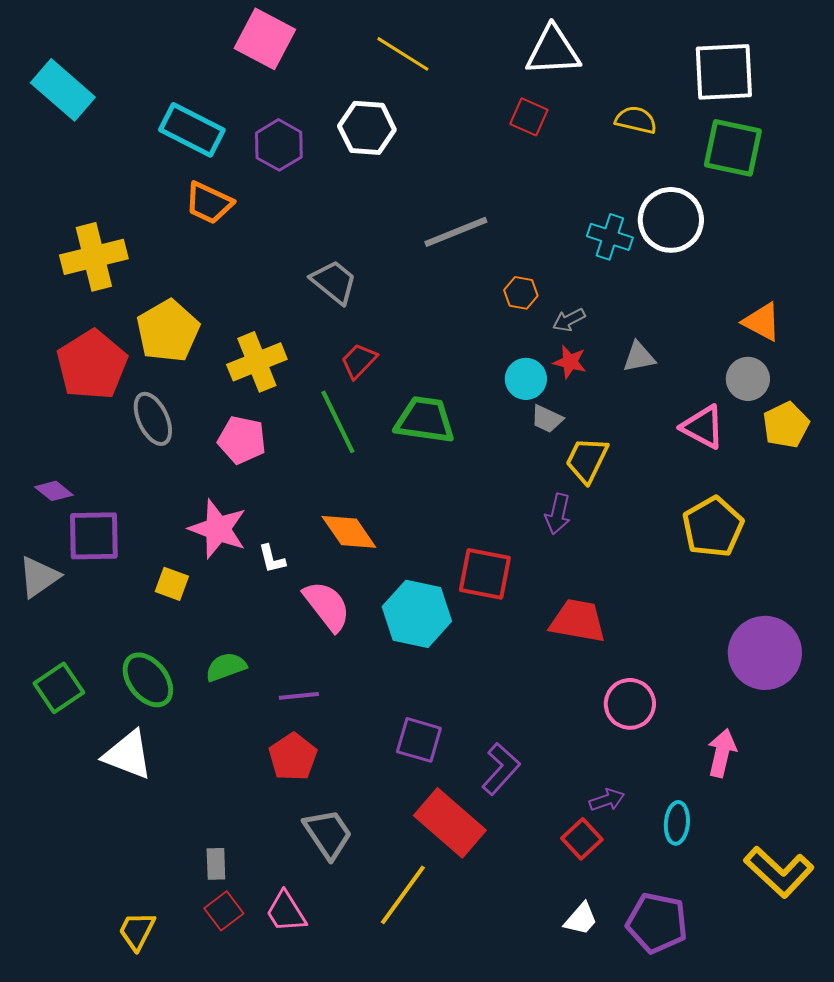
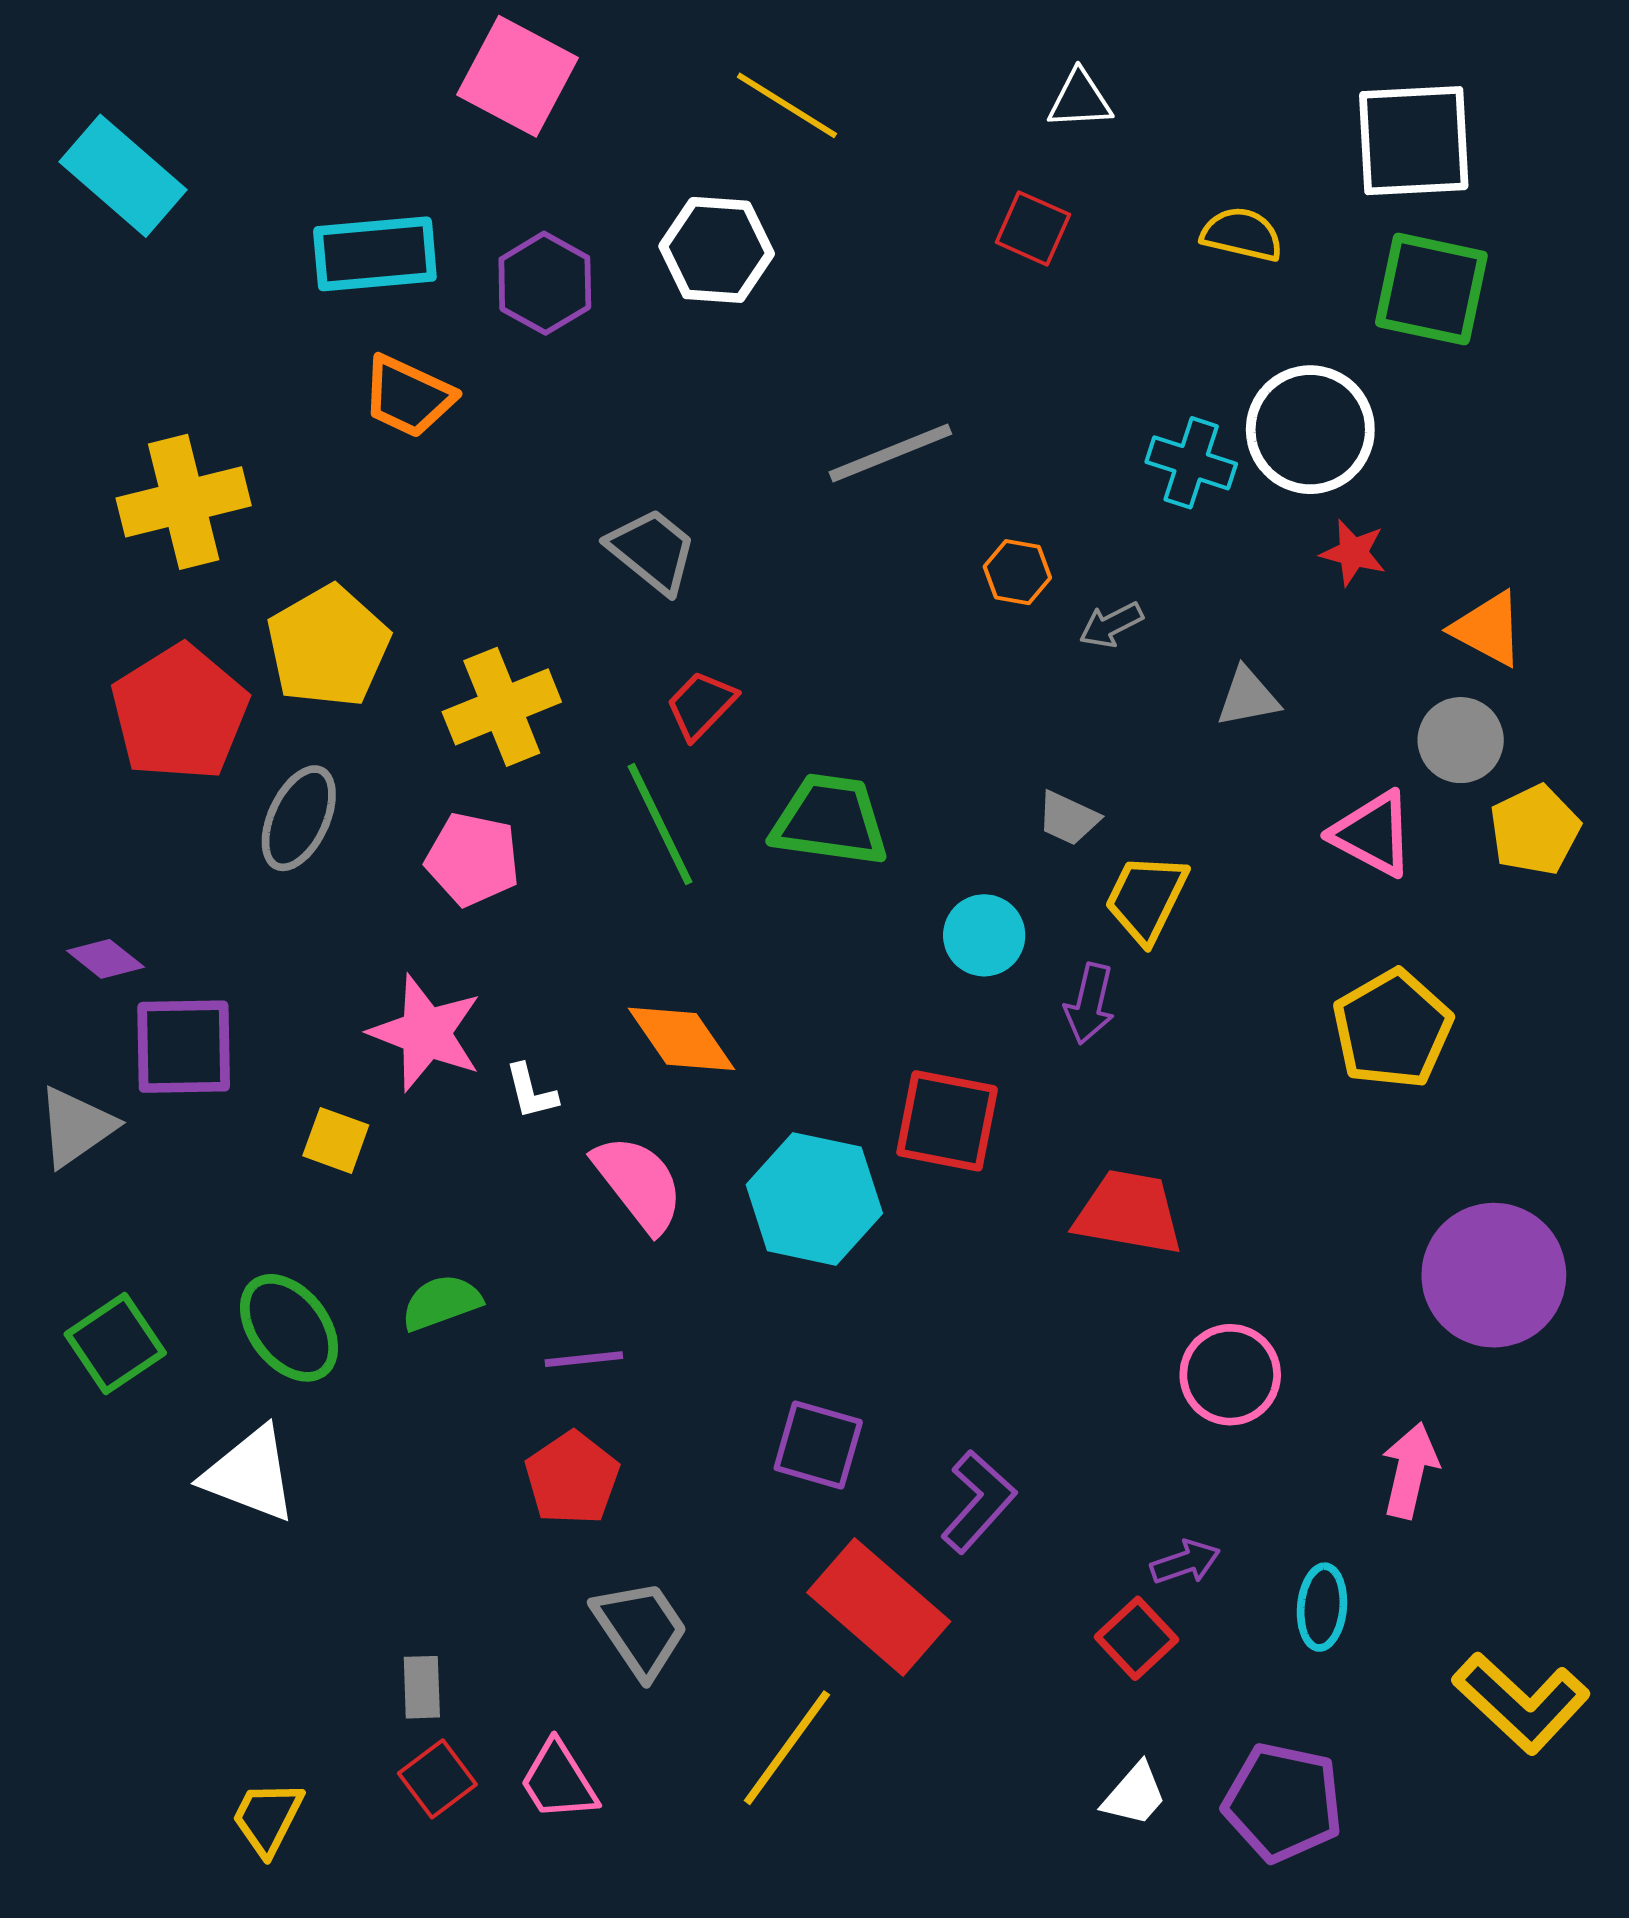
white triangle: (553, 51) -> (1080, 100), size x0.6
cyan rectangle: (192, 130) -> (375, 254), turned -32
red star: (570, 362) -> (1353, 553), moved
cyan circle: (526, 379) -> (984, 935), moved
gray ellipse: (153, 419) -> (299, 818), turned 50

